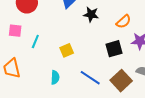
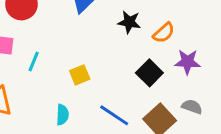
black star: (91, 14) -> (129, 22), moved
black square: (114, 49) -> (149, 73), turned -30

